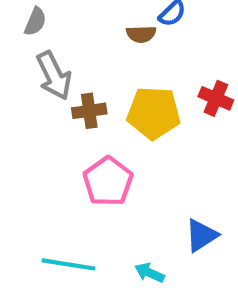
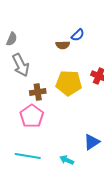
brown cross: (89, 111) -> (38, 92), moved
pink pentagon: (108, 181) -> (32, 116), moved

